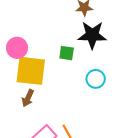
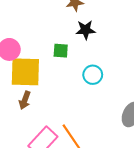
black star: (92, 35) -> (86, 30), size x0.7

